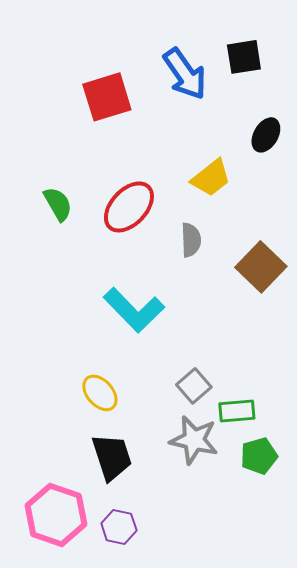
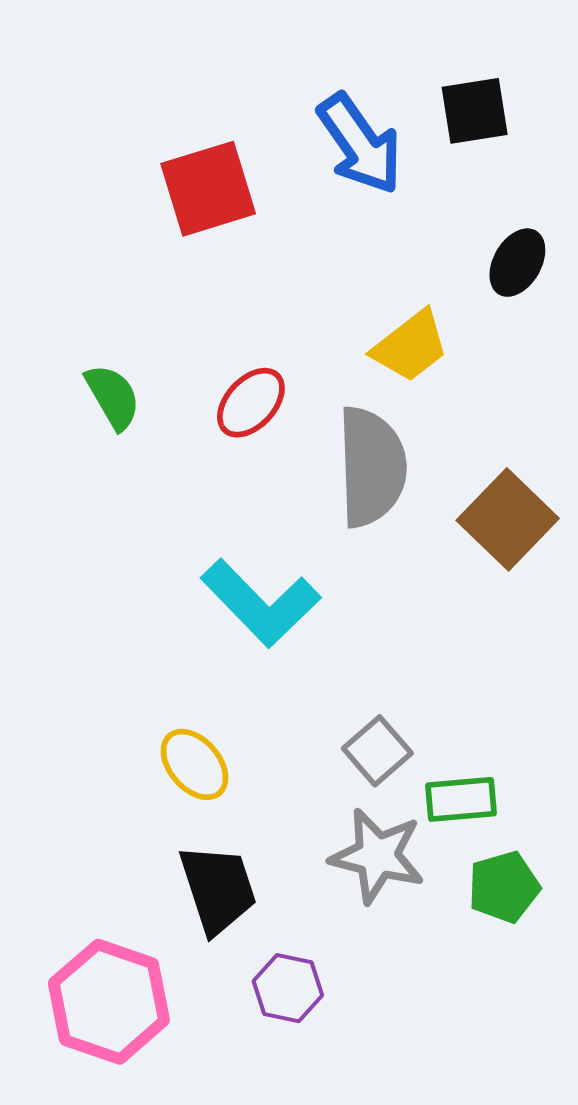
red ellipse: (129, 207) -> (251, 403), size x0.7
gray semicircle: (191, 240) -> (372, 467), size x1.8
purple hexagon: (119, 527) -> (288, 988), moved

